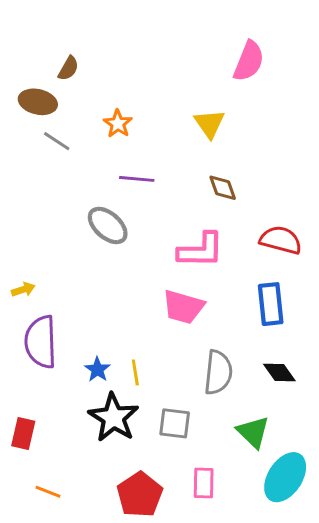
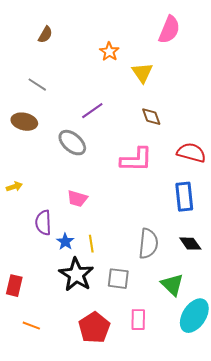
brown ellipse: (38, 102) -> (24, 122), moved
orange star: (118, 124) -> (109, 52), moved
purple line: (137, 179) -> (92, 111), turned -40
pink trapezoid: (183, 307) -> (77, 199), moved, size x0.7
purple semicircle: (41, 342) -> (43, 223), moved, size x0.7

